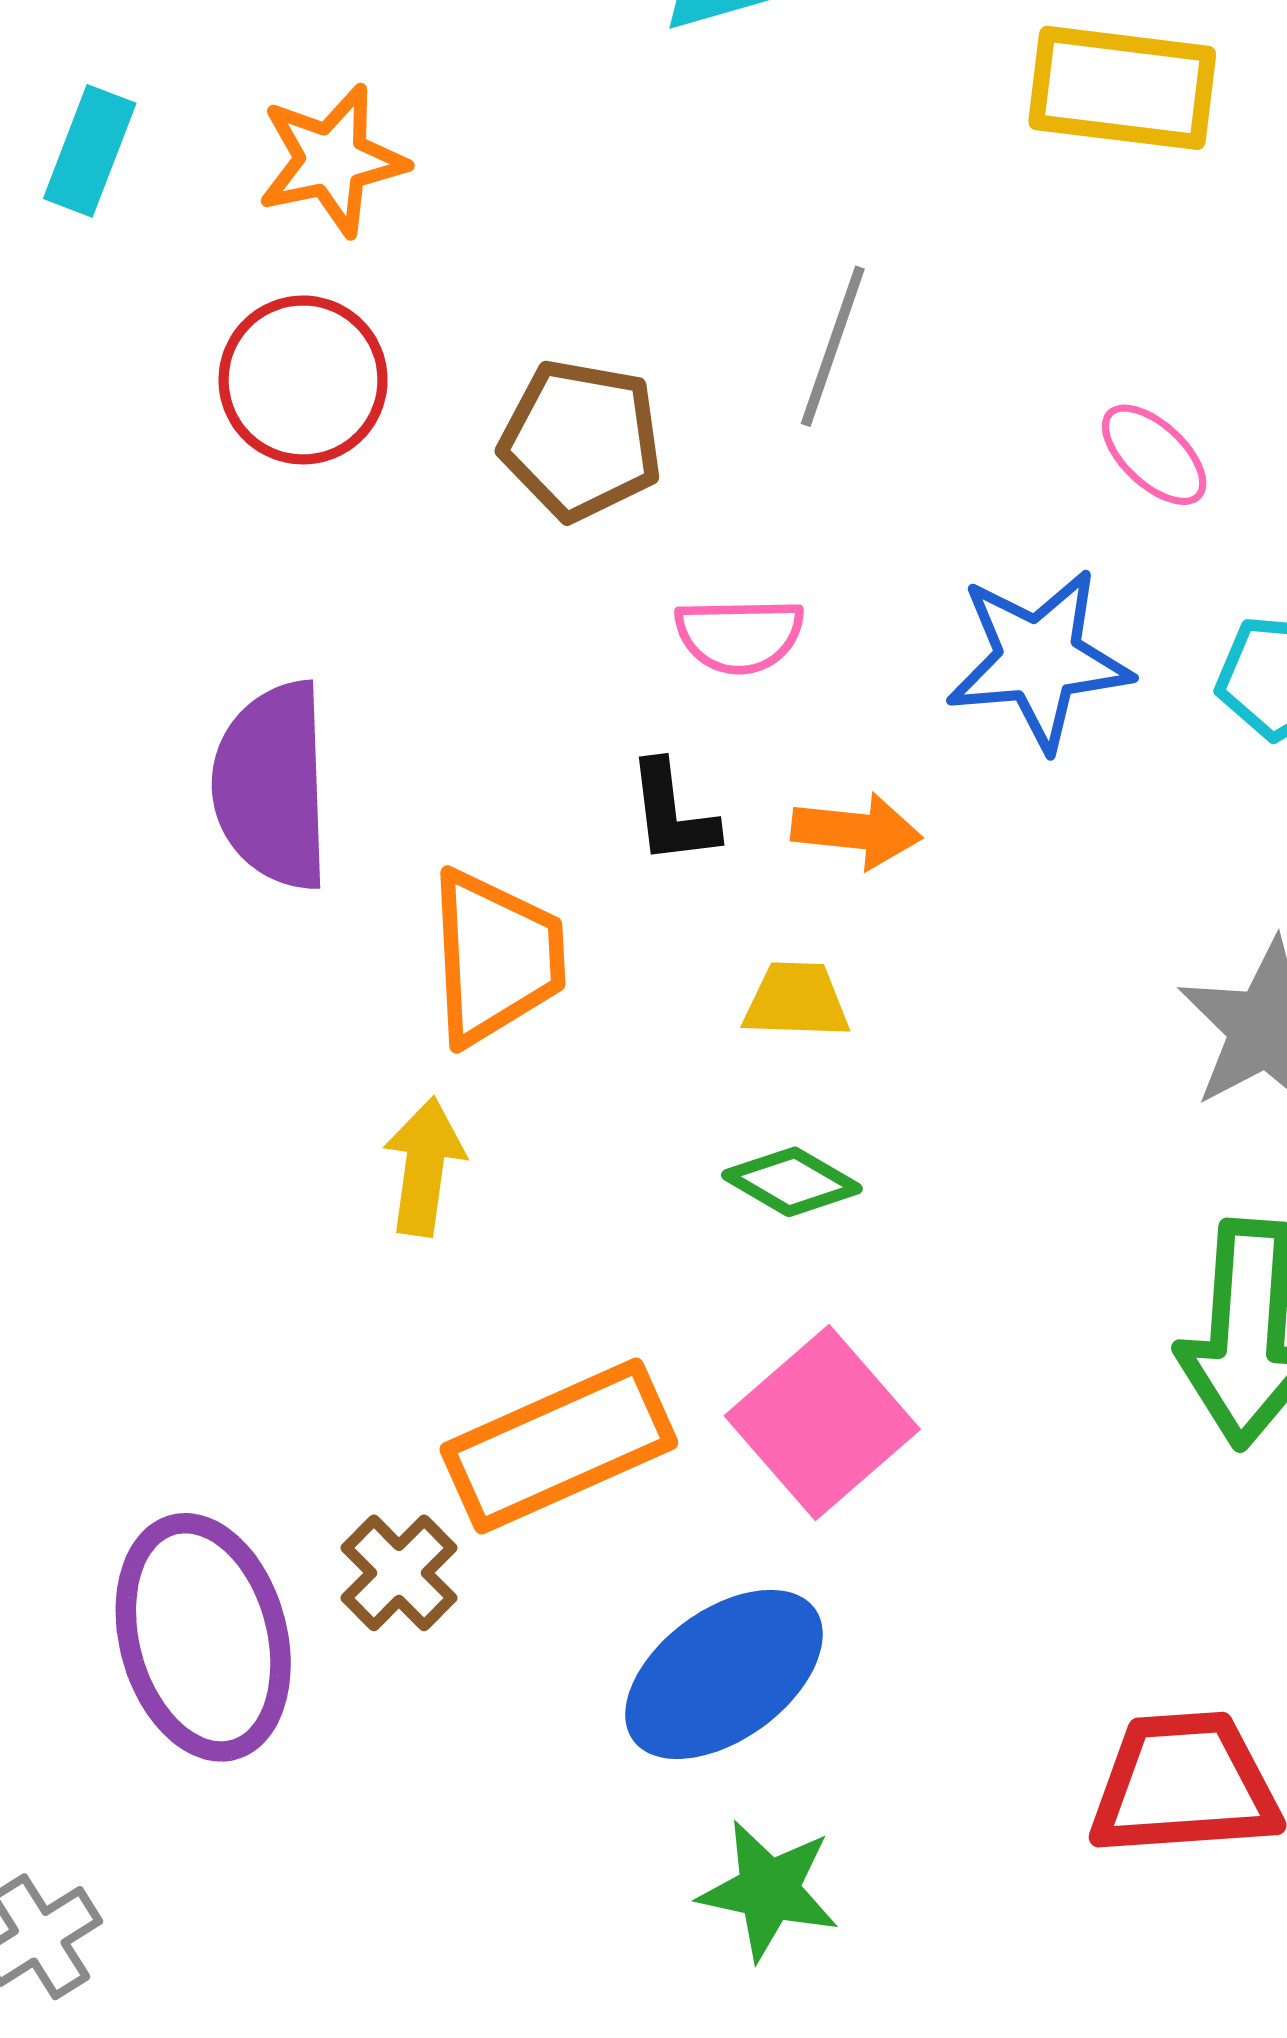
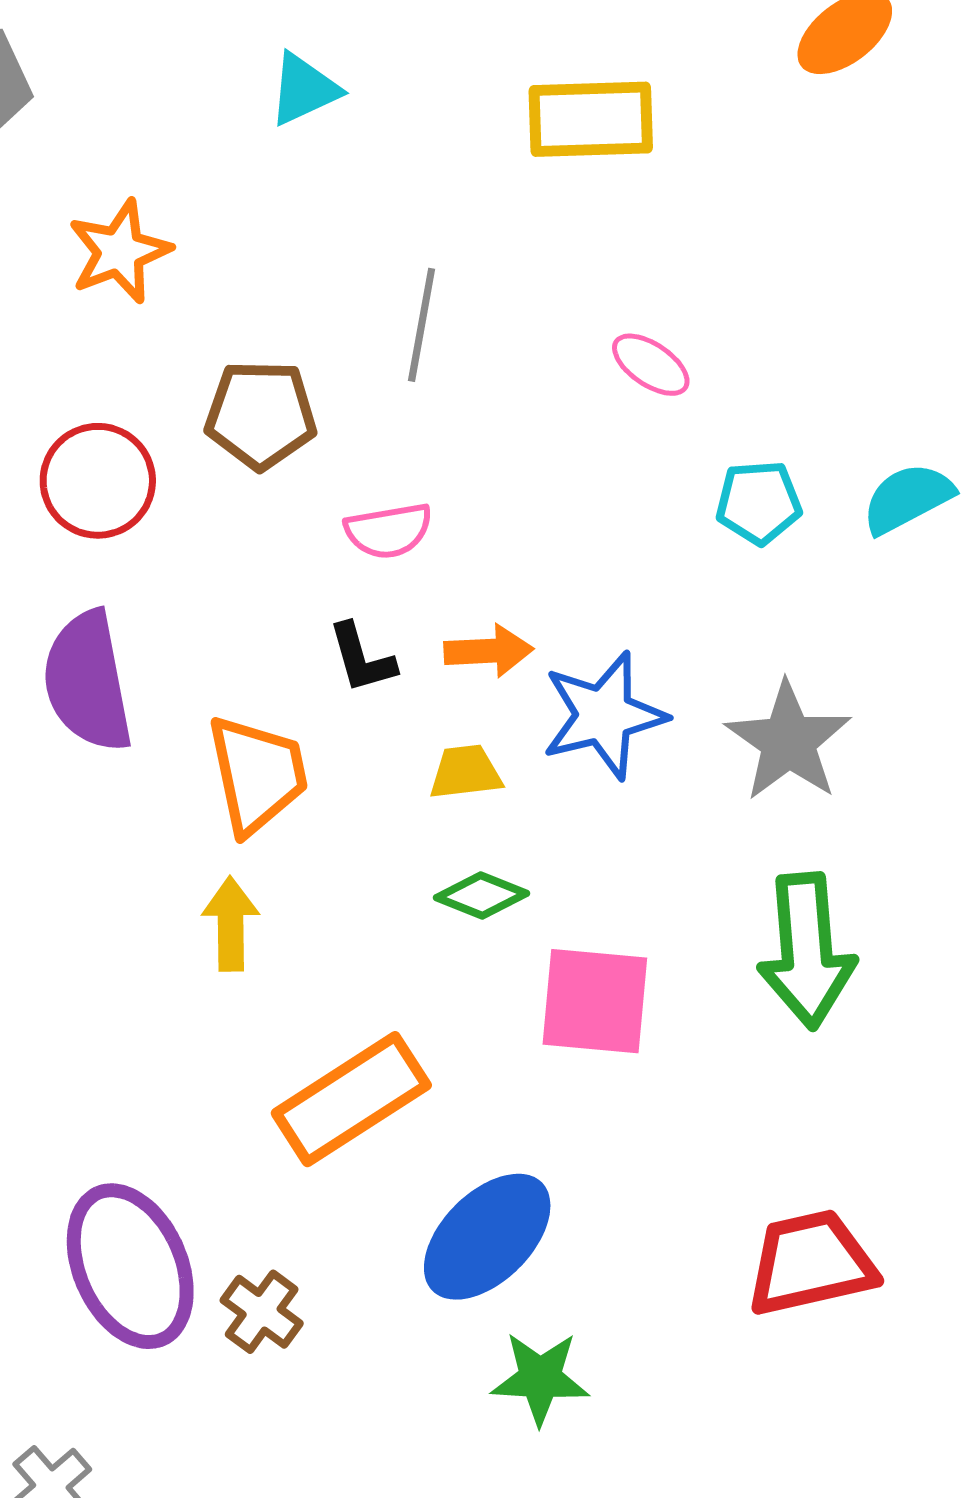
orange star: (332, 160) -> (120, 251), moved
red circle: (303, 380) -> (98, 481), moved
blue star: (1039, 660) -> (604, 715), moved
pink square: (822, 1422) -> (595, 1001), moved, turned -35
brown cross: (399, 1573) -> (262, 1312), moved

